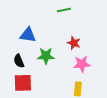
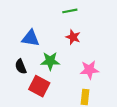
red star: (74, 43) -> (73, 37), moved
red square: (23, 83) -> (39, 86), moved, turned 30

